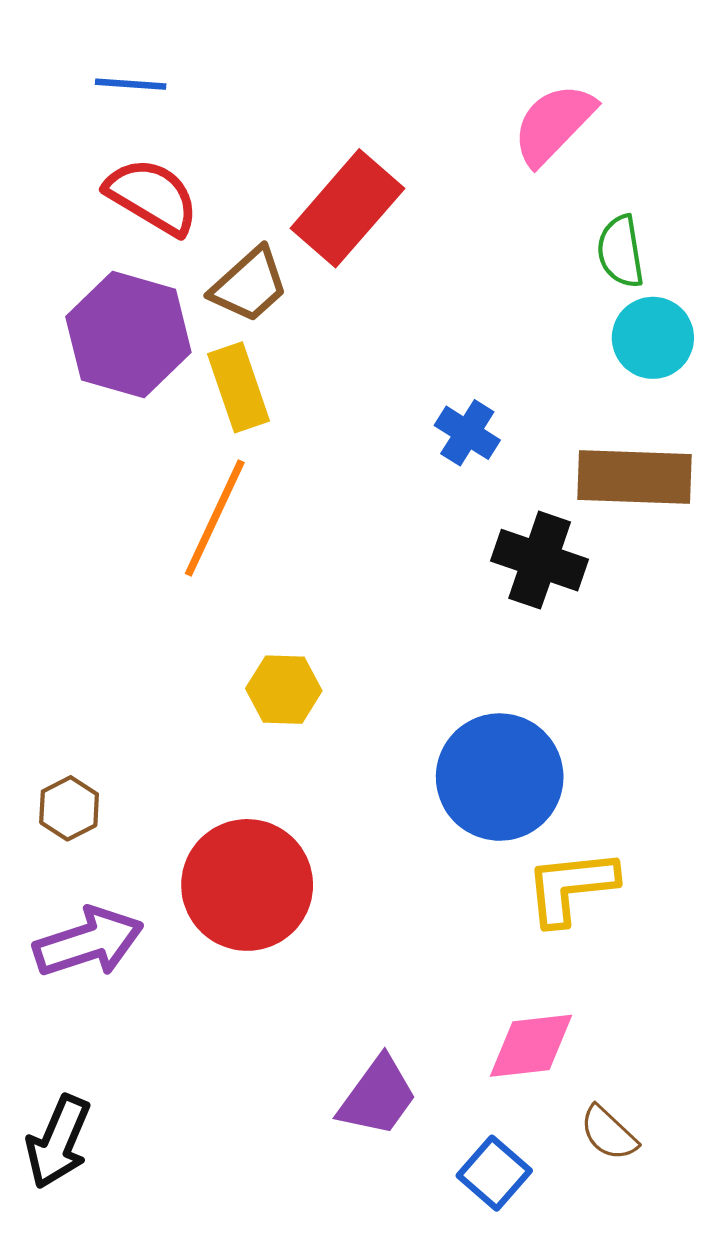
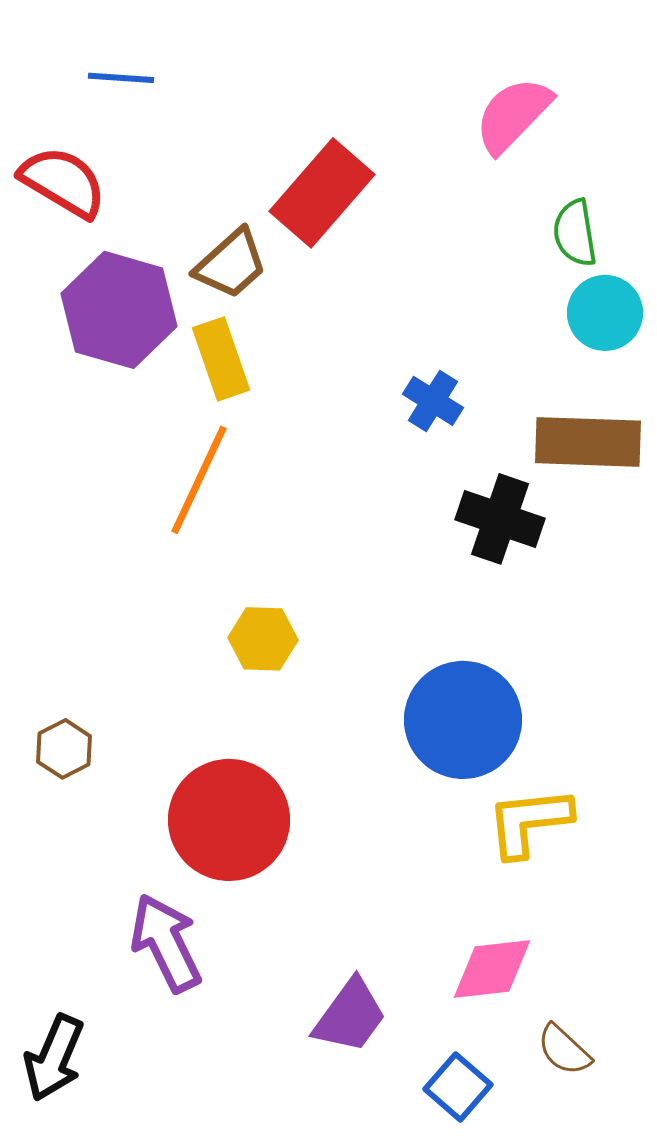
red semicircle: (152, 196) -> (63, 182), moved
purple arrow: (88, 942) -> (166, 943), moved, turned -98

